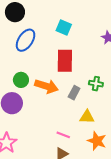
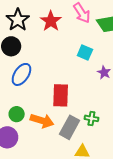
cyan square: (64, 28) -> (85, 53), moved
gray rectangle: (74, 93) -> (70, 127), size x1.6

